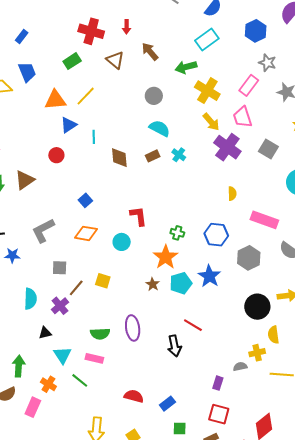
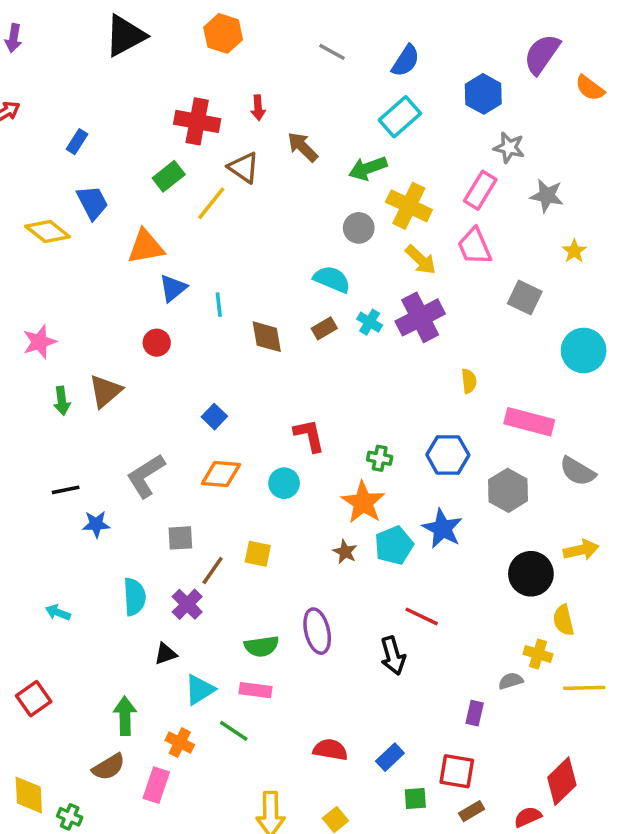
yellow line: (86, 96) -> (211, 203), moved
gray circle: (154, 96) -> (359, 228), moved
purple cross: (227, 147) -> (420, 317), moved, turned 32
yellow cross: (257, 353) -> (538, 654), turned 35
cyan triangle: (63, 355) -> (200, 690), turned 36
red square: (219, 414) -> (457, 771), moved

